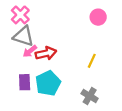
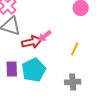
pink arrow: (30, 51) -> (45, 36), moved
gray cross: (90, 96) -> (73, 82), turned -35

